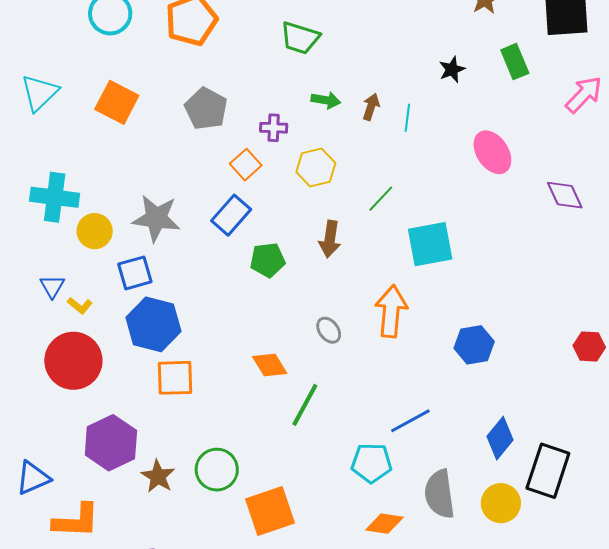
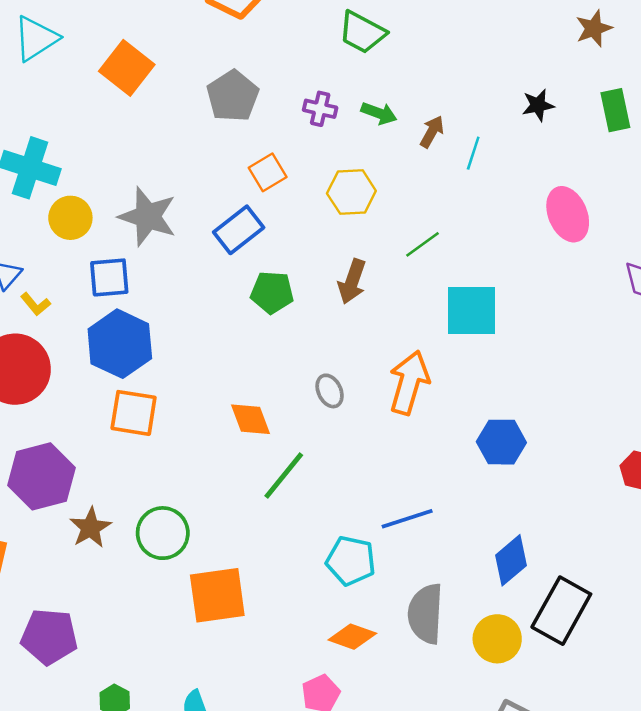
purple cross: (274, 128) -> (320, 109), moved

